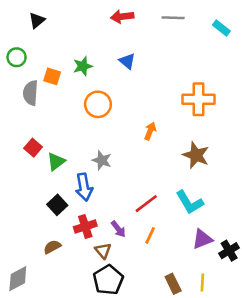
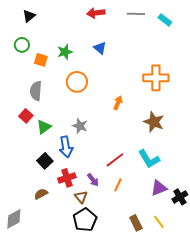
cyan rectangle: (221, 28) -> (165, 20), moved
green circle: (17, 57) -> (22, 45), moved
gray semicircle: (31, 93) -> (36, 91), moved
yellow line: (202, 282) -> (159, 222), turned -40

